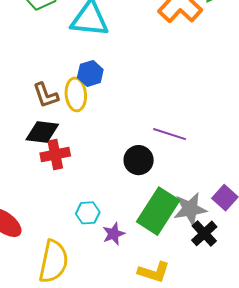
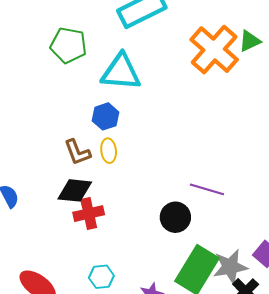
blue hexagon: (90, 73) -> (106, 116), moved
yellow ellipse: (76, 94) -> (109, 151), size x0.7
cyan hexagon: (88, 213) -> (101, 277), moved

